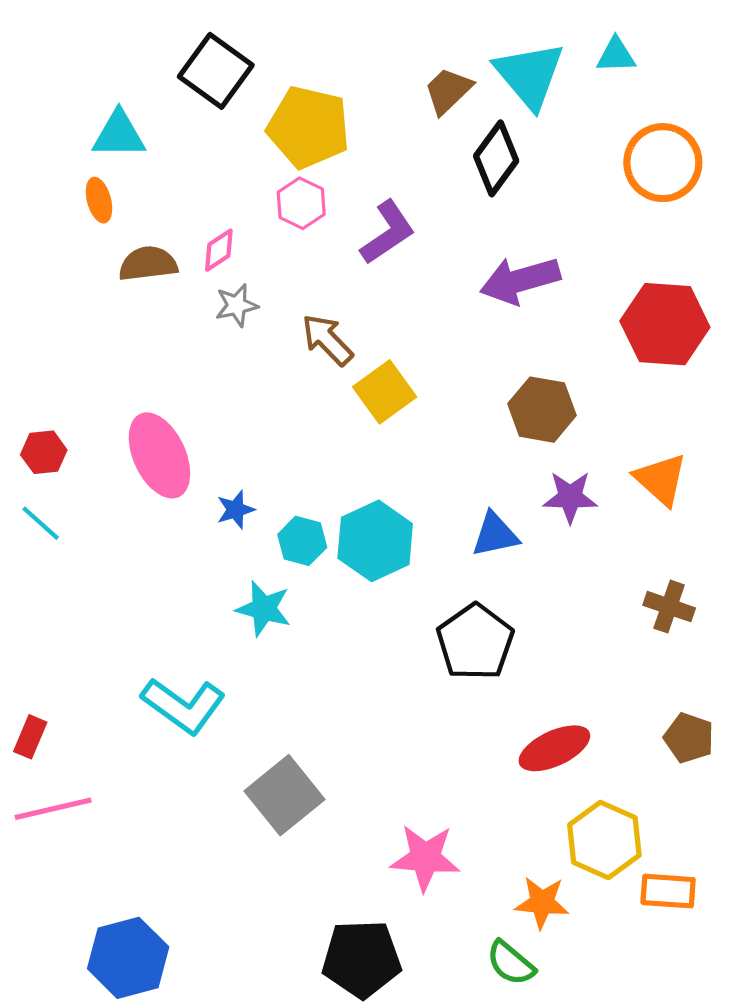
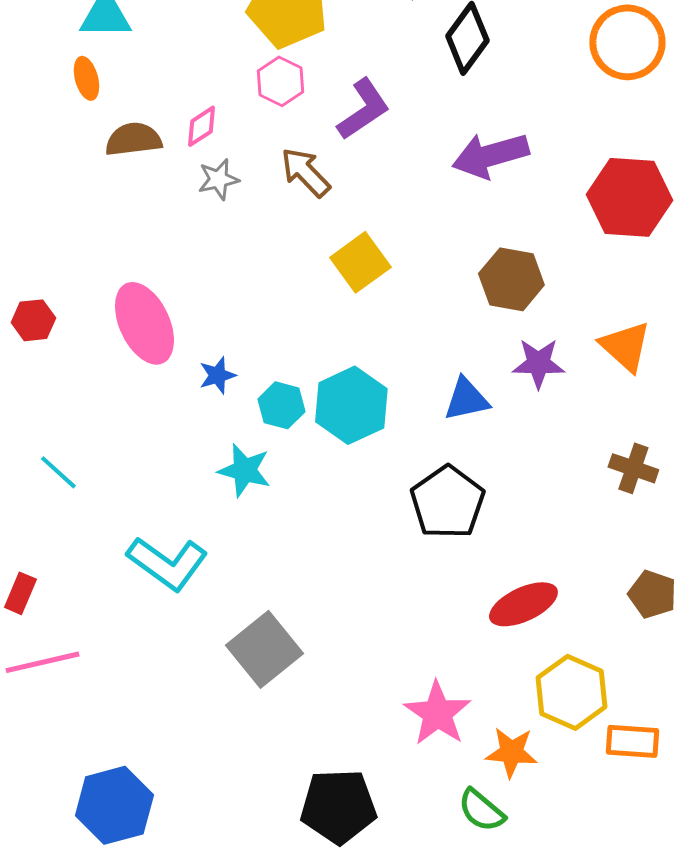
brown arrow: (327, 340) -> (305, 172), moved
cyan line: (41, 523) -> (58, 472), moved
pink star: (425, 858) -> (437, 713), moved, turned 30

